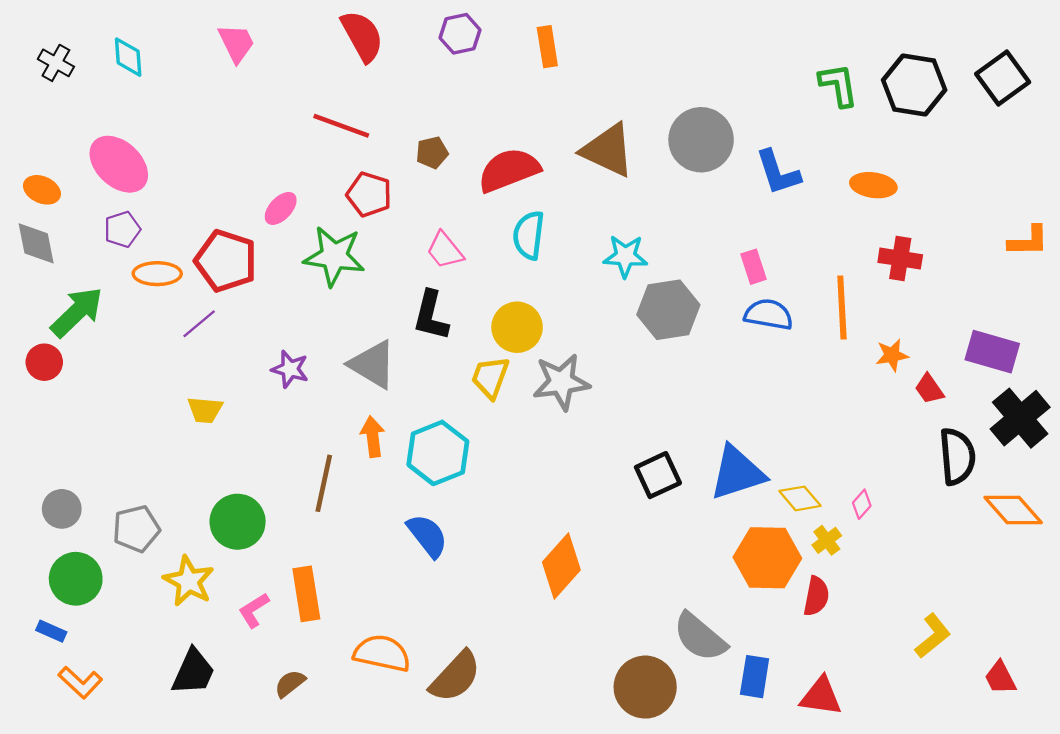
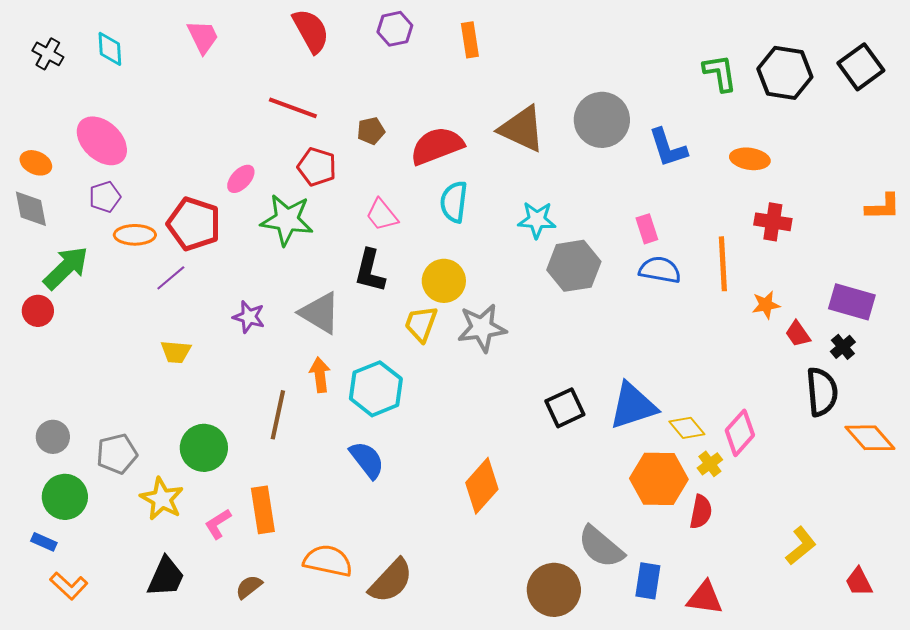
black cross: (1020, 418) -> (843, 347), moved, size x0.5
pink diamond: (862, 504) -> (740, 433), size x1.8

